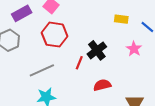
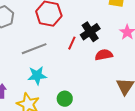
red semicircle: (102, 85) -> (104, 55), moved

